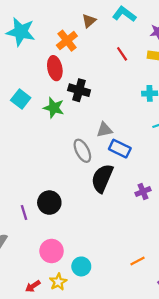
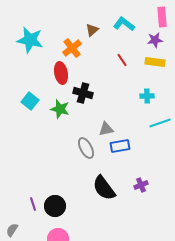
blue rectangle: (120, 149) -> (120, 146), turned -36
black semicircle: (102, 178) -> (104, 188), moved, turned -60
black circle: (49, 203) -> (55, 206), moved

